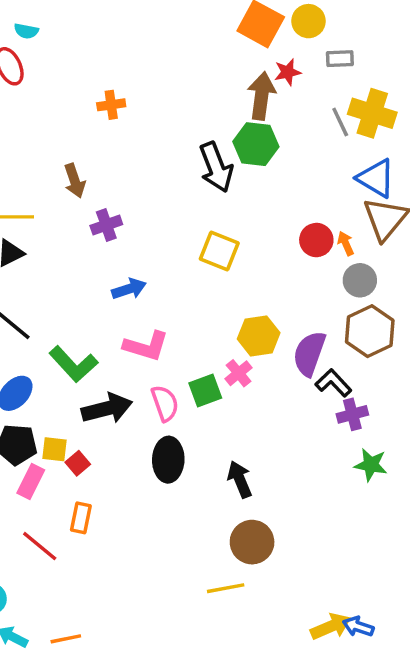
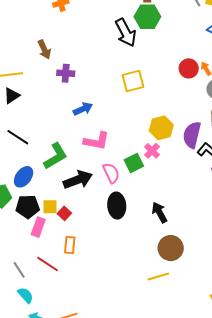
purple cross: (106, 225) -> (66, 73), turned 30
yellow square: (219, 251) -> (133, 81), turned -30
green L-shape: (73, 364) -> (56, 156), turned -72

